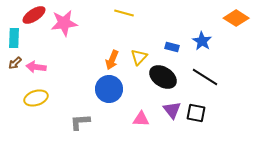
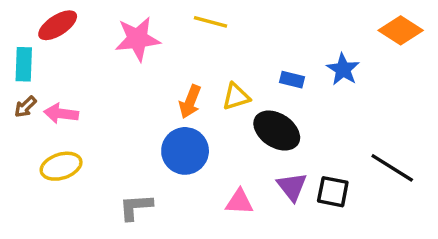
pink star: (64, 23) -> (137, 39), moved
yellow triangle: (139, 57) -> (236, 97), turned 30
black line: (205, 77) -> (392, 168), moved

